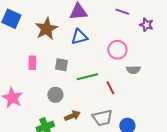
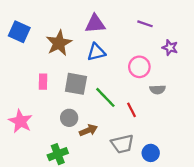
purple star: (146, 25) -> (170, 48), moved
gray square: (61, 65) -> (76, 84), size x1.5
green line: (87, 77) -> (105, 97), turned 60
brown arrow: (72, 116) -> (88, 130), moved

